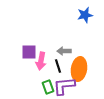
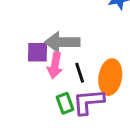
gray arrow: (64, 51) -> (62, 42), moved, size x1.6

